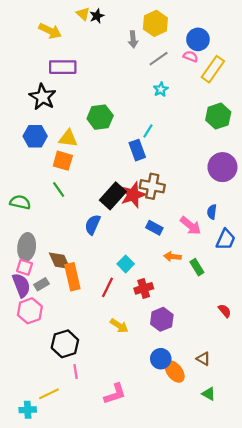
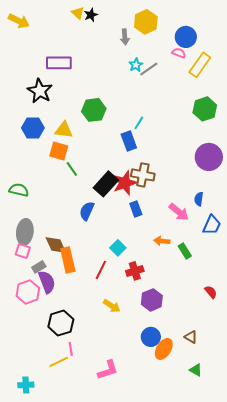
yellow arrow: (50, 31) -> (19, 21), moved
gray line: (159, 59) -> (149, 69), moved
cyan star: (161, 89) -> (136, 65), moved
green line: (59, 189) -> (72, 169), moved
blue rectangle: (154, 228) -> (136, 209), moved, turned 42
purple semicircle: (21, 285) -> (47, 282), moved
orange ellipse: (175, 371) -> (164, 349), turned 70
yellow line: (49, 394) -> (59, 362), moved

